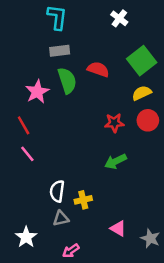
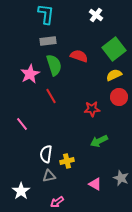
red star: (114, 123) -> (92, 109), moved
red line: (24, 125) -> (51, 96), moved
green arrow: (116, 161) -> (99, 141), moved
gray star: (150, 238) -> (121, 178), moved

